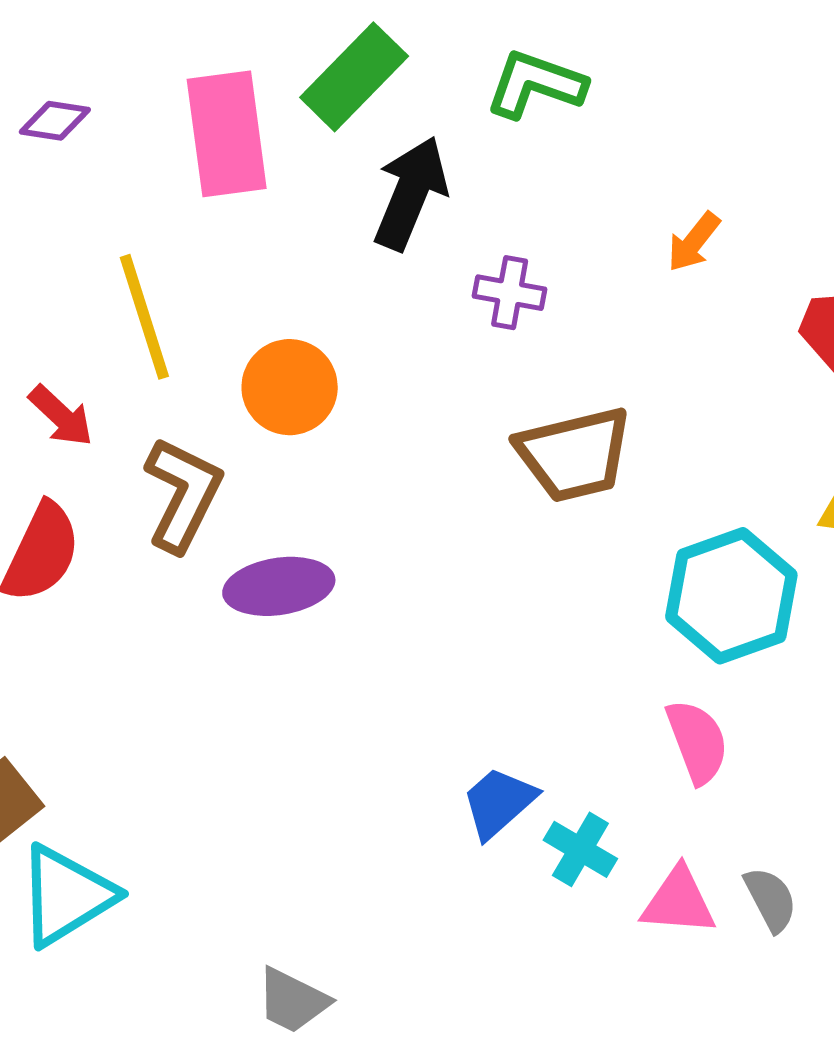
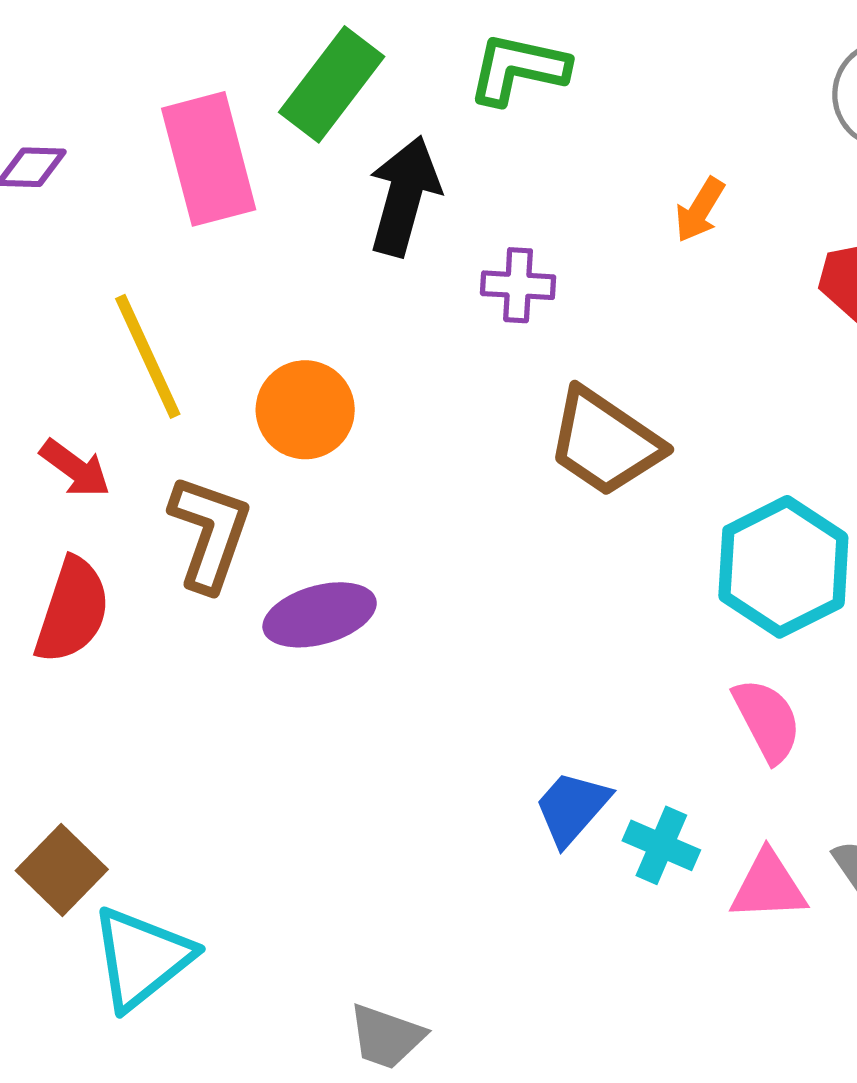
brown trapezoid: (574, 454) -> (605, 442), turned 55

